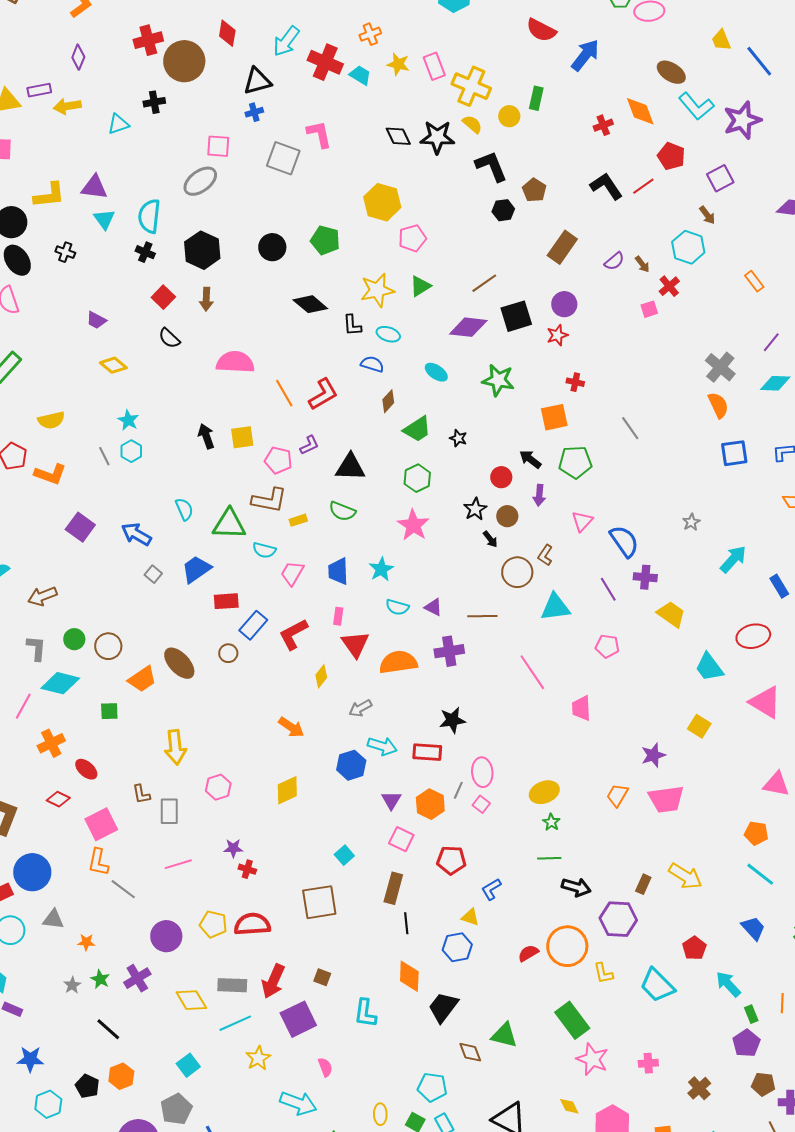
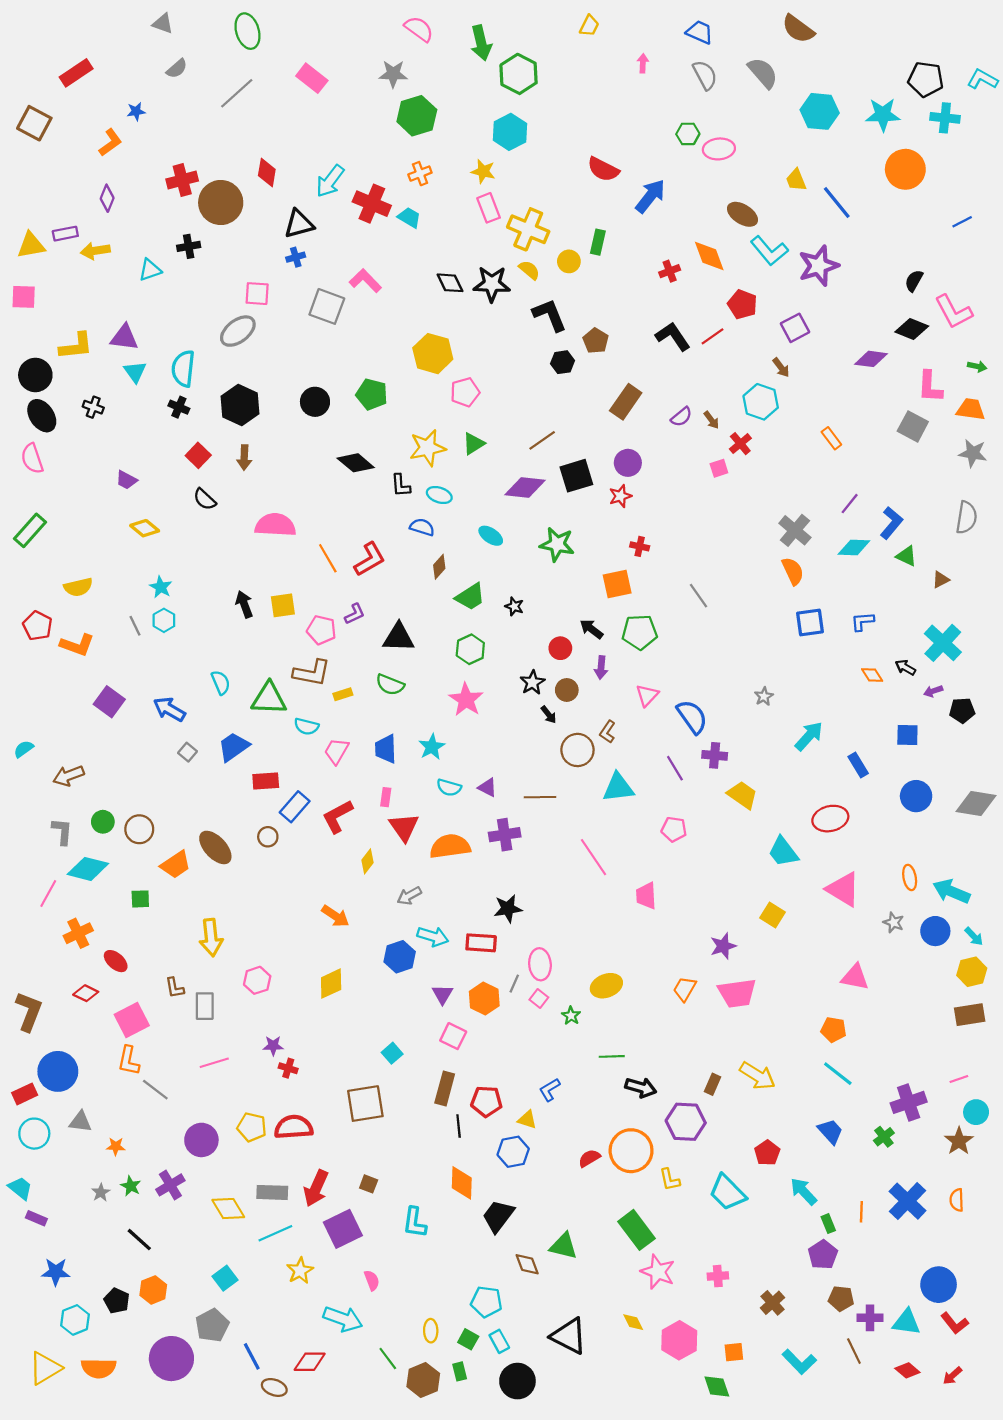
yellow star: (398, 64) -> (483, 171), moved
pink L-shape: (319, 134) -> (365, 281), turned -32
green star: (551, 822) -> (571, 1016), moved
red pentagon: (451, 860) -> (486, 1101), moved

